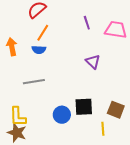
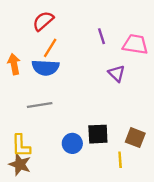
blue semicircle: (39, 50) -> (45, 68), size x1.6
purple triangle: (93, 62) -> (117, 73), moved

